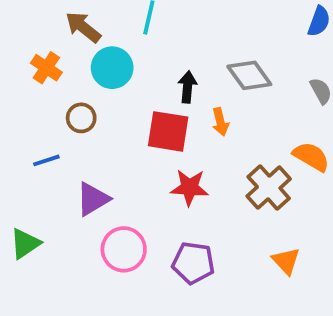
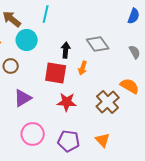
orange arrow: (220, 122) -> (83, 68), turned 32
purple triangle: (93, 199) -> (23, 98), moved
orange triangle: (286, 261) -> (103, 140), moved

